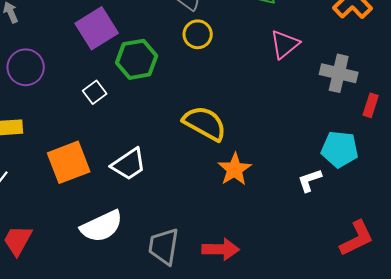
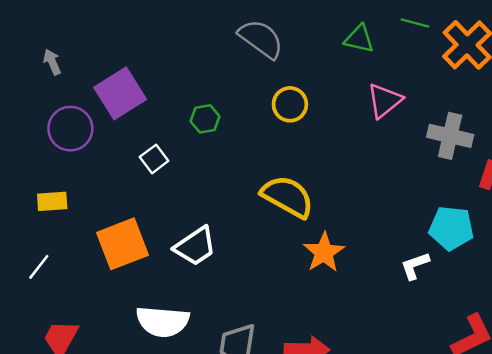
purple square: (97, 28) -> (120, 93), moved
yellow circle: (198, 34) -> (290, 104), moved
green hexagon: (137, 59) -> (205, 119), size x0.6
white semicircle: (102, 226) -> (163, 321), turned 30

